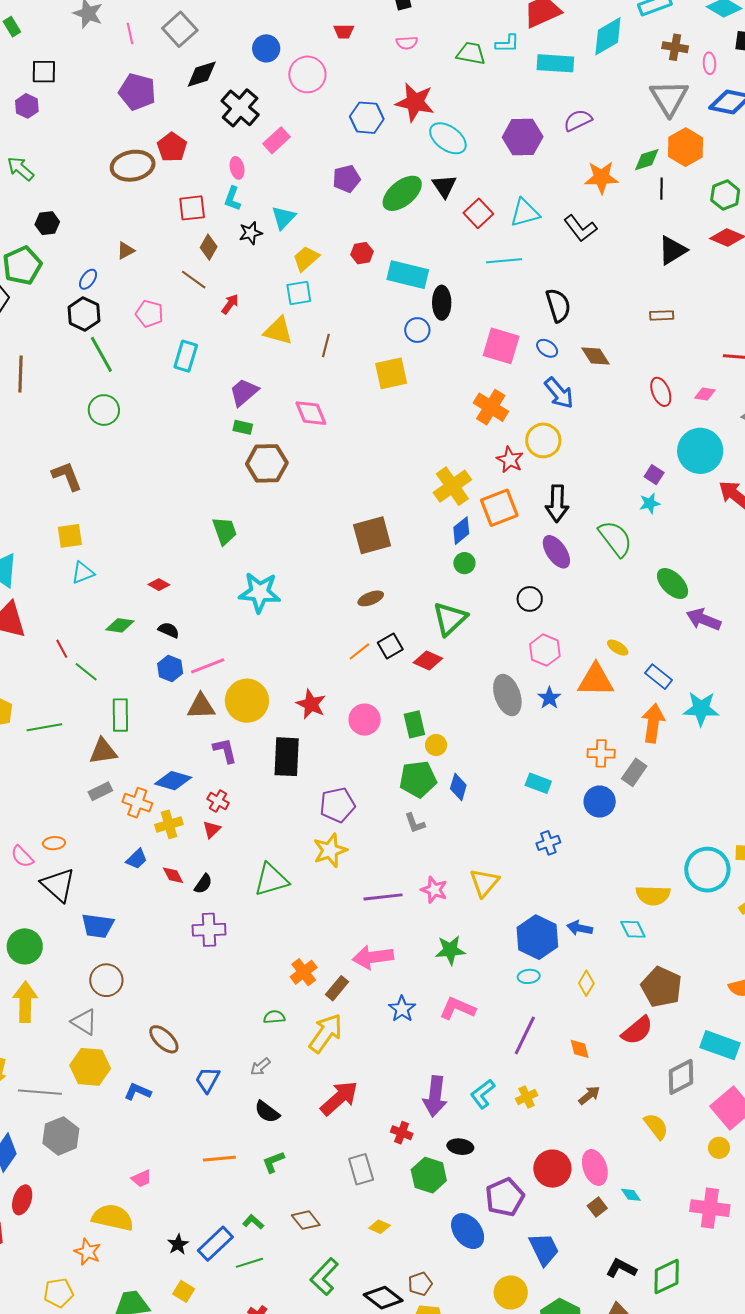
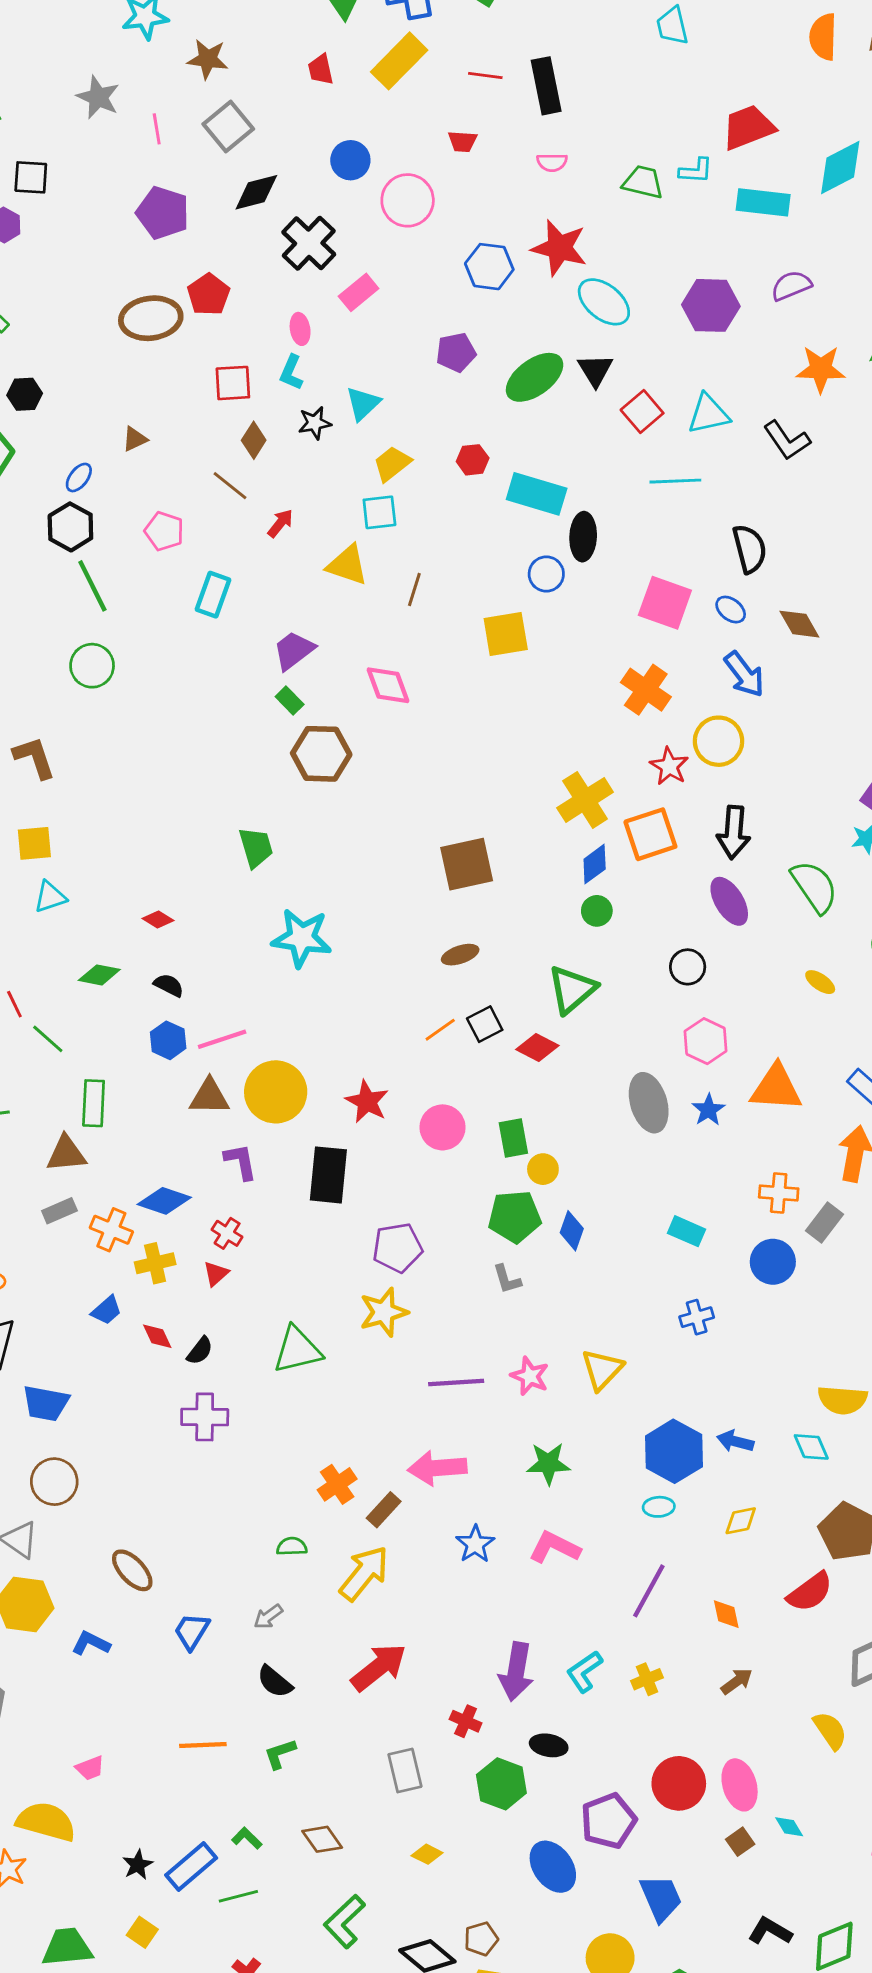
green rectangle: (243, 427) -> (290, 701), turned 30
yellow ellipse: (618, 648) -> (820, 982), moved
yellow diamond: (586, 983) -> (741, 1521), turned 45

